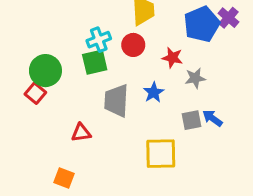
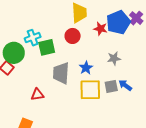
cyan cross: (99, 40) -> (33, 38), moved
red star: (172, 58) -> (100, 29), moved
yellow square: (161, 154) -> (90, 90), moved

